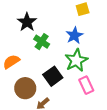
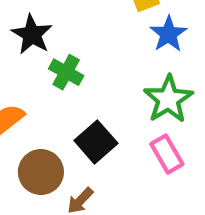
blue star: (74, 35) -> (168, 34), moved
green star: (76, 60) -> (168, 99), moved

